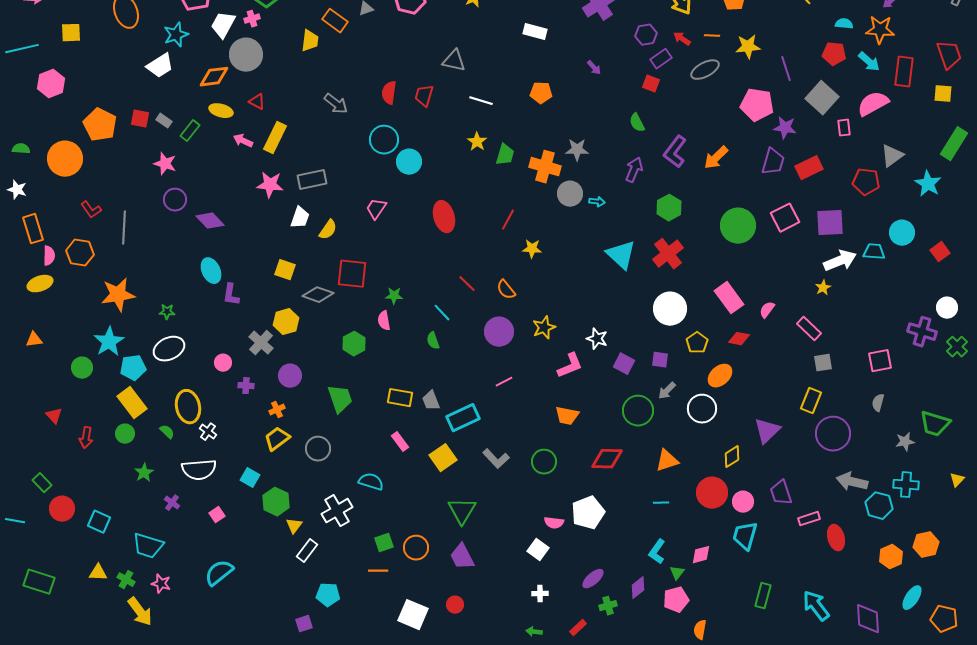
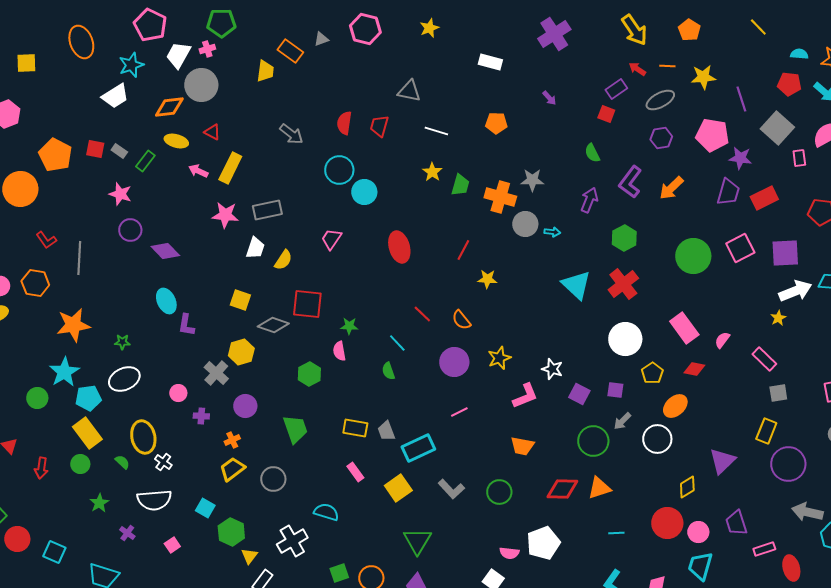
purple hexagon: (646, 35) -> (661, 138), moved
orange triangle: (667, 461) -> (599, 488), moved

